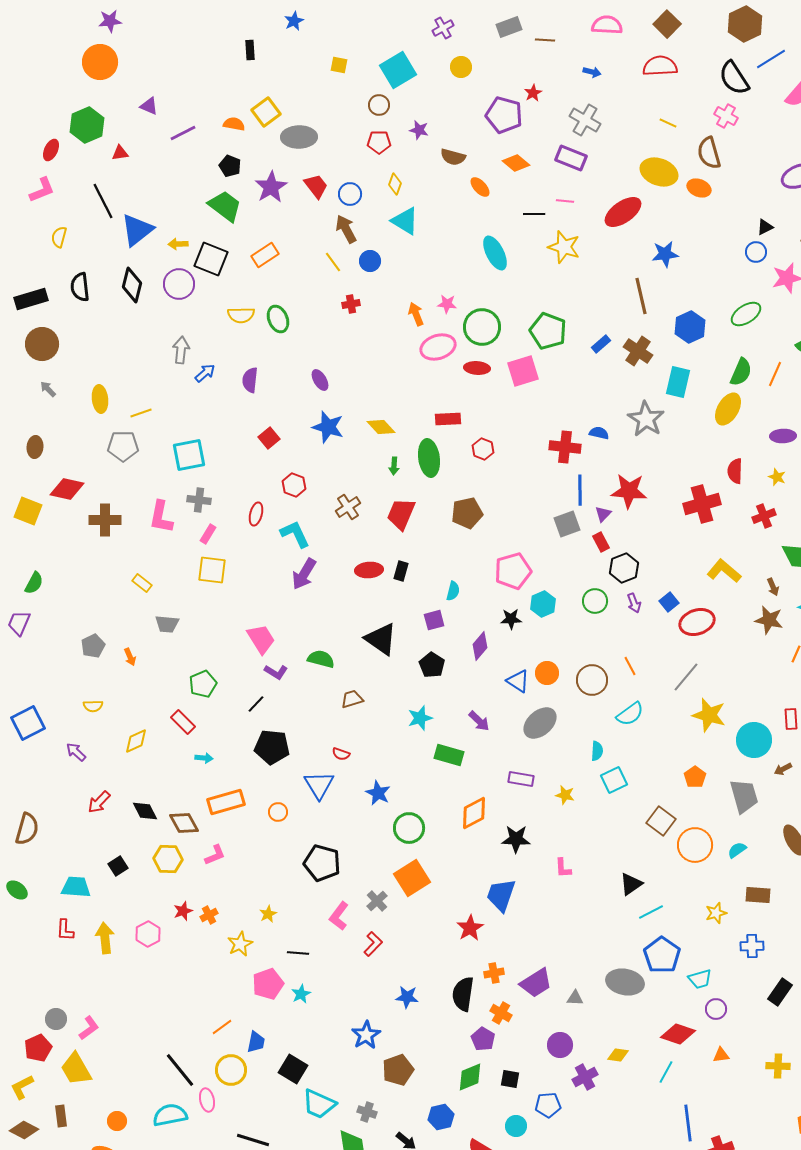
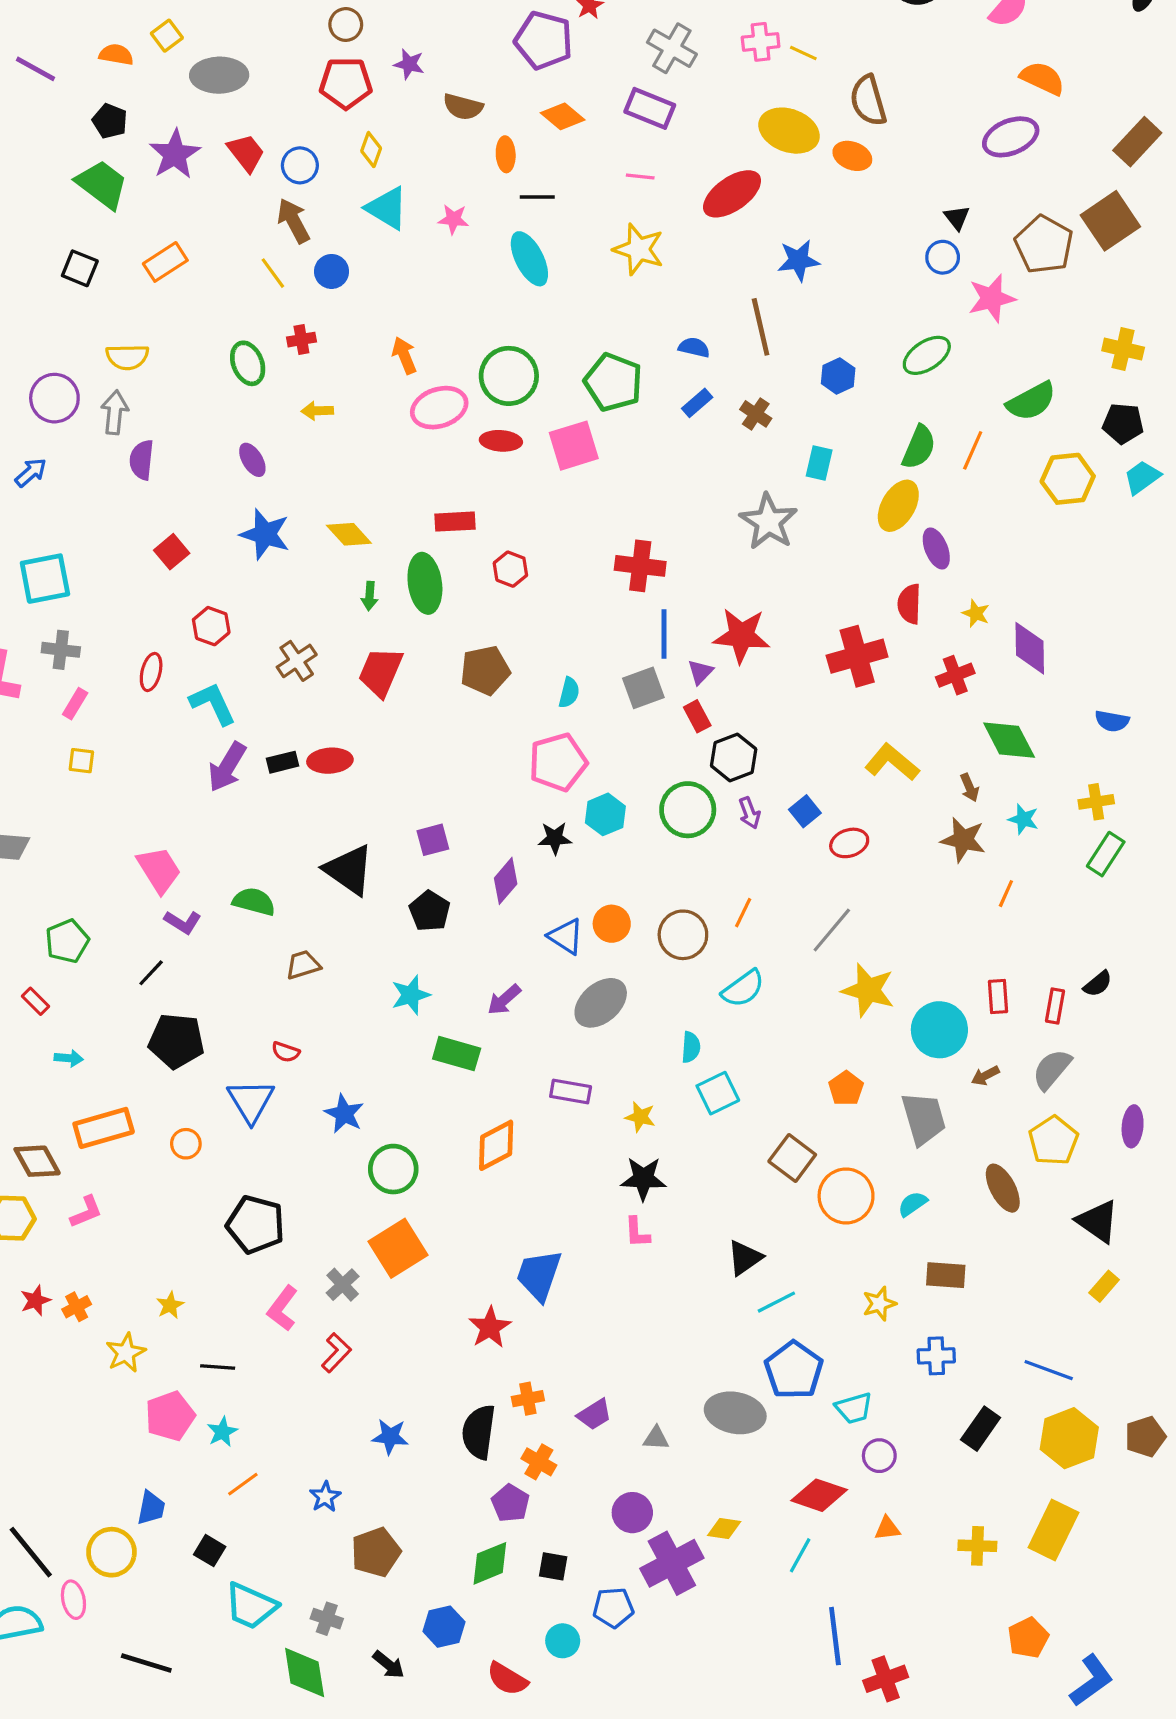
yellow square: (266, 112) -> (167, 36), size x0.7
pink cross: (726, 116) -> (761, 42), moved, turned -35
purple line: (183, 133) -> (35, 69), turned 56
red pentagon: (379, 142) -> (346, 83), size x1.4
orange ellipse: (480, 187) -> (506, 154), turned 40
black line: (534, 214) -> (537, 197), moved
black triangle: (765, 227) -> (957, 218), turned -42
yellow arrow: (178, 244) -> (317, 411), moved
black square: (211, 259) -> (80, 268), size x0.7
purple circle: (179, 284) -> (54, 398), moved
pink star: (447, 304) -> (453, 219), moved
green ellipse: (278, 319) -> (248, 363), moved
blue hexagon: (690, 327) -> (838, 376), size x0.7
gray arrow: (181, 350) -> (115, 412), moved
brown cross: (638, 351) -> (756, 414), size x0.7
blue arrow: (205, 373) -> (31, 473), moved
cyan rectangle: (678, 382) -> (819, 463), size x0.7
blue semicircle: (599, 433) -> (694, 347), moved
purple ellipse: (783, 436) -> (936, 549), moved, turned 70
yellow square: (212, 570) -> (81, 761), size x0.6
black rectangle: (401, 571) -> (282, 762), moved, turned 60
cyan semicircle: (453, 591) -> (569, 693), moved
green circle: (595, 601) -> (688, 810), size x1.4
red ellipse: (697, 622) -> (849, 843), size x0.7
orange line: (630, 666) -> (743, 913), turned 54
purple arrow: (479, 721) -> (504, 1000), turned 95
red rectangle: (183, 722) -> (35, 1001), size x0.7
black star: (516, 839) -> (643, 1179), moved
purple trapezoid: (536, 983) -> (594, 1414), size x0.7
orange line: (222, 1027) -> (243, 1484), moved
blue star: (366, 1035) -> (325, 1497), size x0.7
black square: (293, 1069) -> (210, 1551), size x0.7
purple cross: (585, 1077) -> (672, 1563), size x1.5

